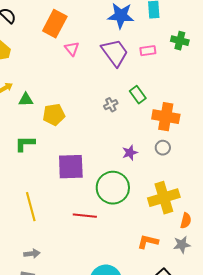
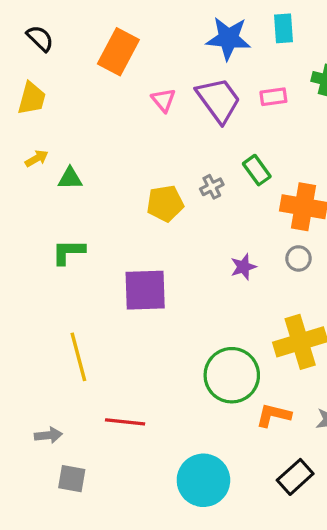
pink triangle: (72, 49) -> (163, 100), moved
yellow pentagon: (54, 115) -> (165, 203), moved
green circle: (113, 188) -> (232, 375), moved
red line: (85, 216) -> (125, 422), moved
gray arrow: (32, 254) -> (48, 435), moved

